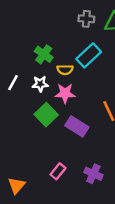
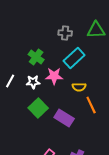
gray cross: (86, 19) -> (65, 33), moved
yellow semicircle: (65, 70) -> (79, 87), moved
pink star: (65, 93) -> (54, 76), moved

